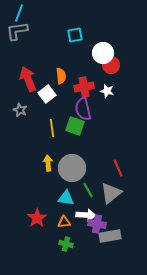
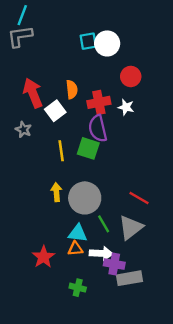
white circle: (103, 53) -> (107, 43), moved
red line: (118, 168) -> (139, 198), turned -36
orange triangle: (64, 222) -> (75, 249), moved

